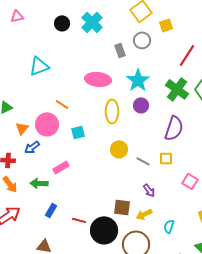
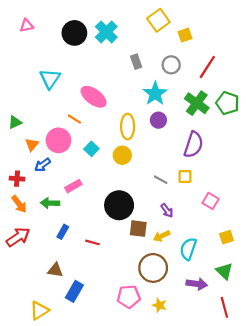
black circle: (62, 23) -> (74, 33), size x1.5
gray circle: (142, 40) -> (171, 65), moved
cyan triangle: (39, 66) -> (50, 79), turned -35
pink ellipse: (98, 79) -> (94, 97), moved, turned 30
cyan square: (78, 132) -> (91, 149), turned -32
yellow circle: (119, 149) -> (122, 155), moved
cyan semicircle: (169, 226) -> (188, 249), size x1.5
black circle: (104, 230) -> (119, 205), moved

